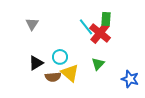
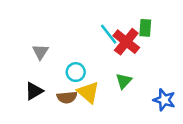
green rectangle: (106, 19) -> (145, 28), moved
gray triangle: (32, 24) -> (40, 52), moved
black triangle: (36, 63) -> (34, 91), moved

